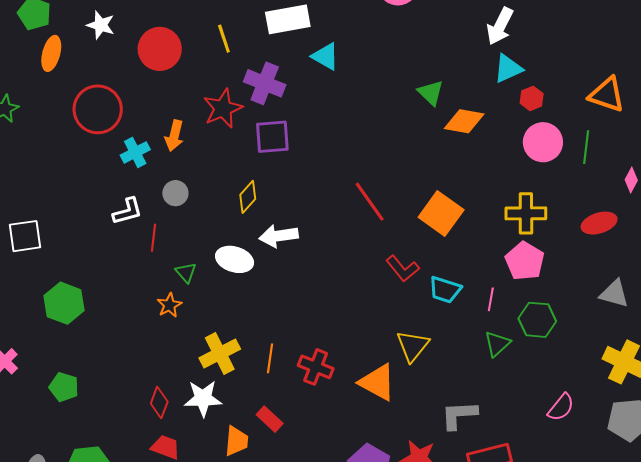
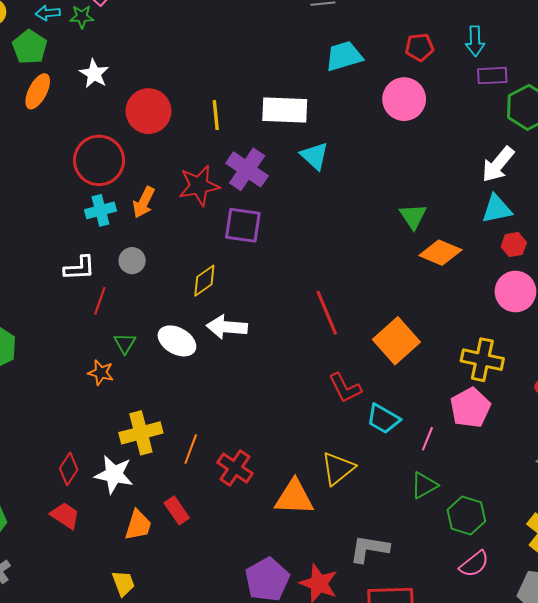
red circle: (98, 109) -> (99, 160), moved
orange star: (169, 305) -> (101, 373), turned 30
green hexagon: (537, 320) -> (466, 516), moved
orange triangle: (377, 382) -> (294, 497), turned -39

